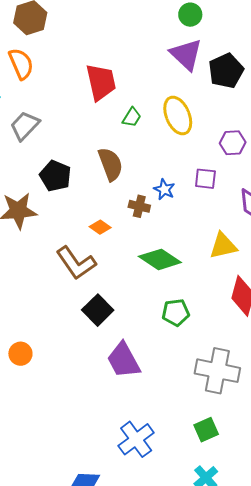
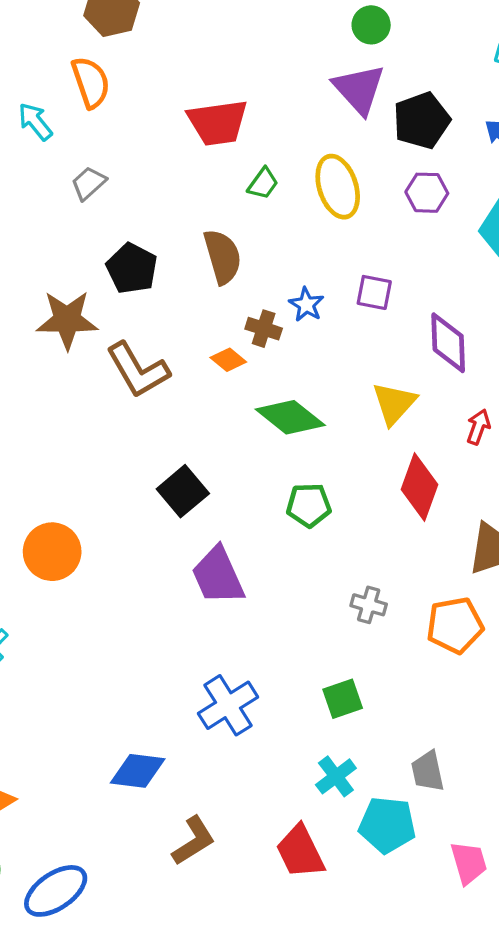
red trapezoid: (101, 82) -> (218, 123), turned 90
gray trapezoid: (25, 126) -> (89, 183), size x0.7
purple hexagon: (233, 143) -> (427, 193), moved
orange diamond: (100, 227) -> (228, 360), moved
yellow triangle: (223, 246) -> (394, 403), turned -40
brown L-shape: (76, 263) -> (138, 370), moved
orange circle: (20, 354) -> (52, 552), size x1.5
gray cross: (217, 371) -> (369, 605), size x0.5

